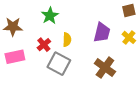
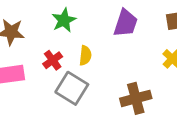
purple trapezoid: (102, 33) -> (126, 23), moved
brown cross: (105, 68) -> (136, 98), turned 35

